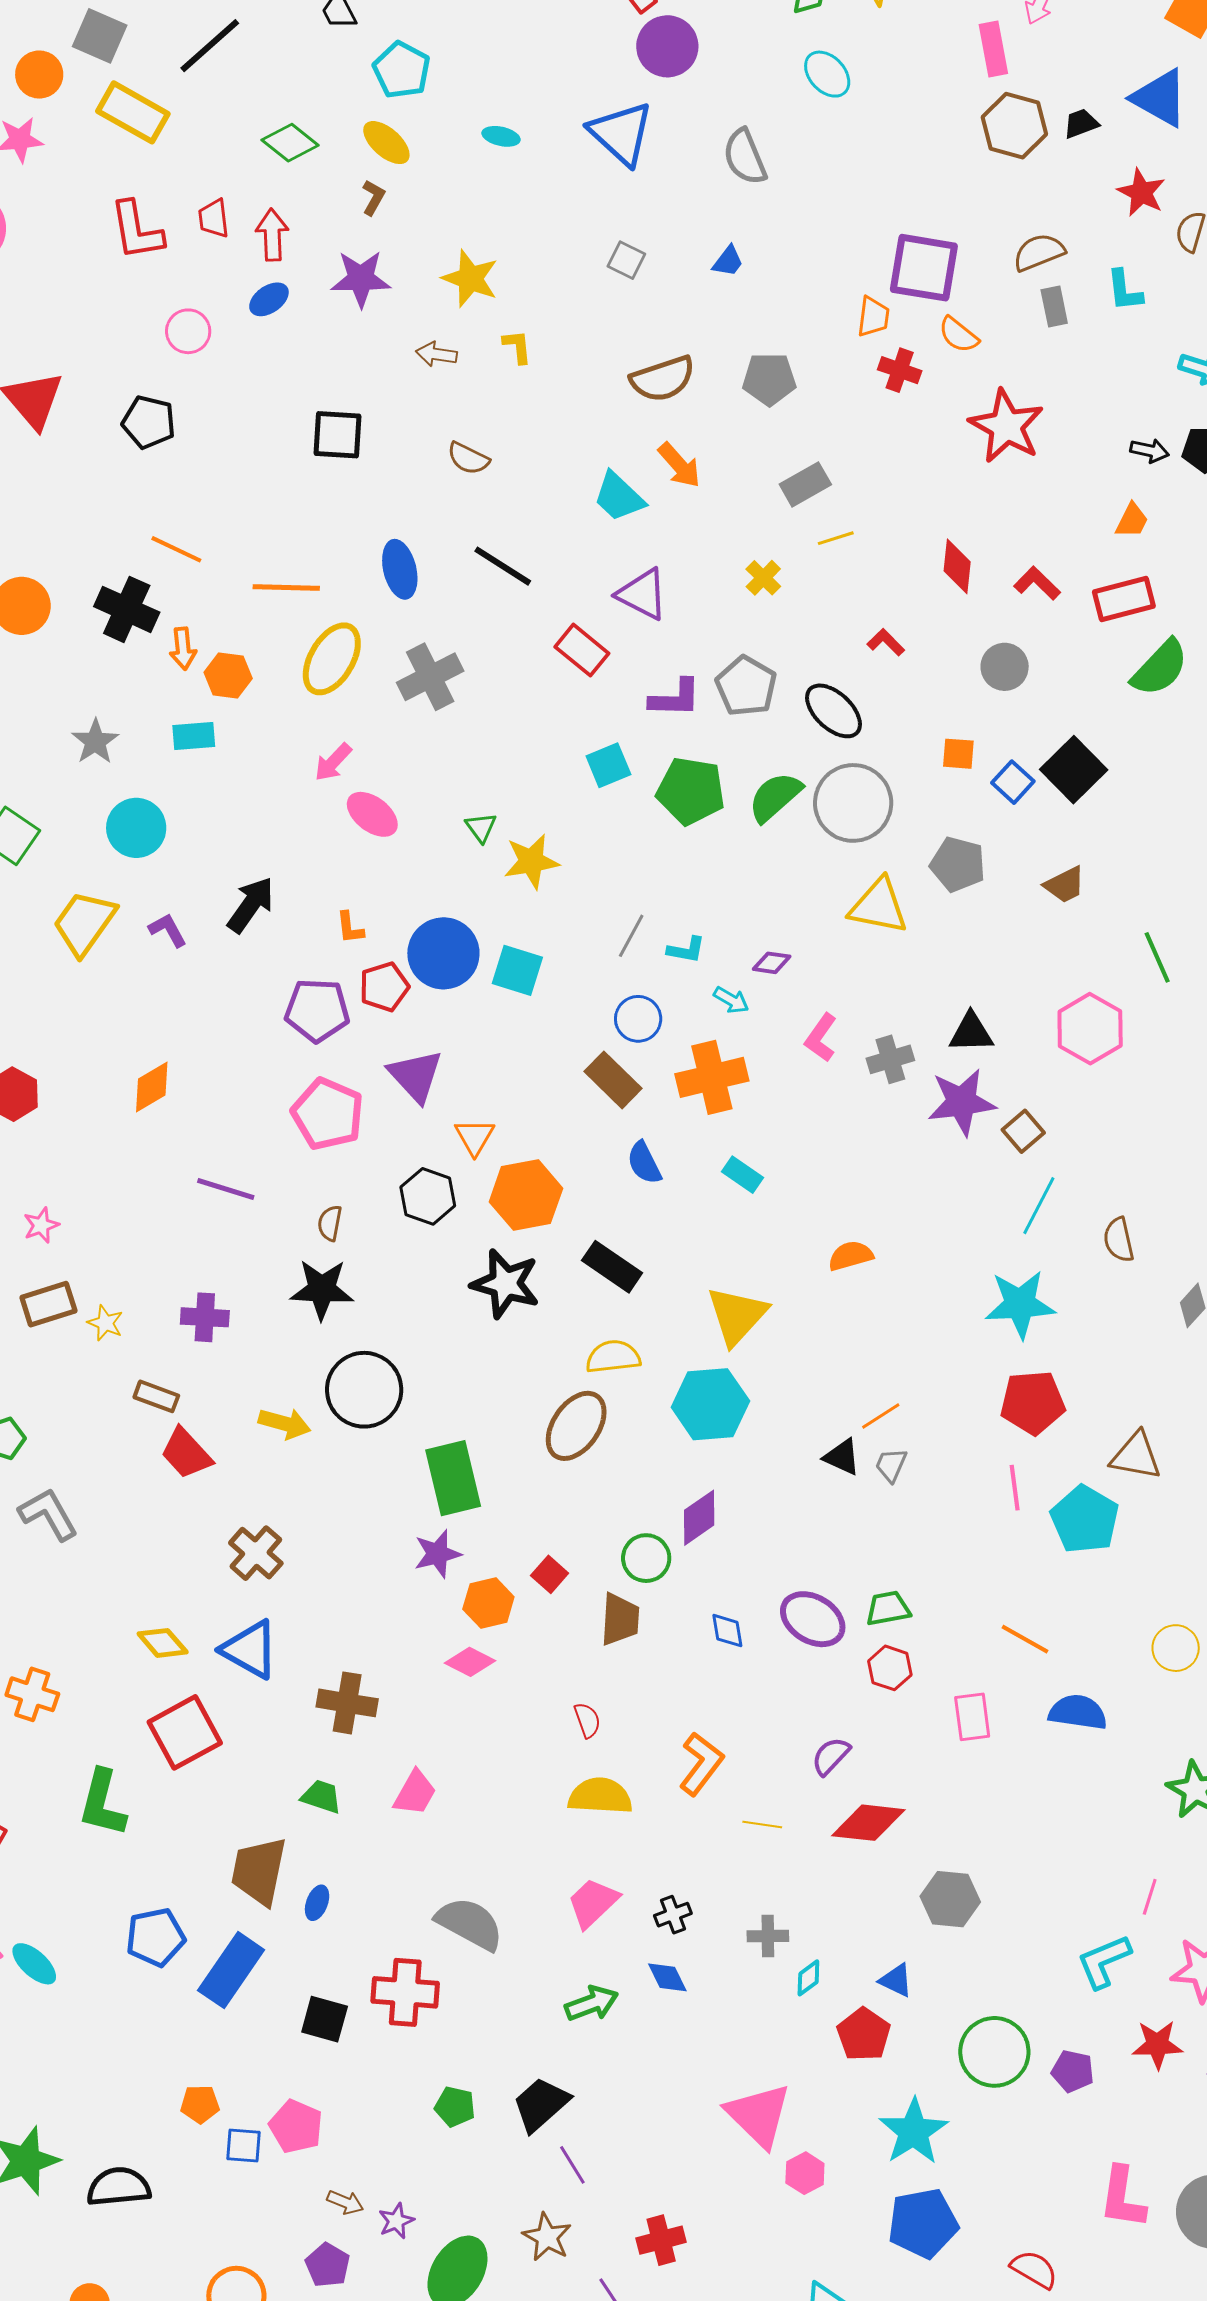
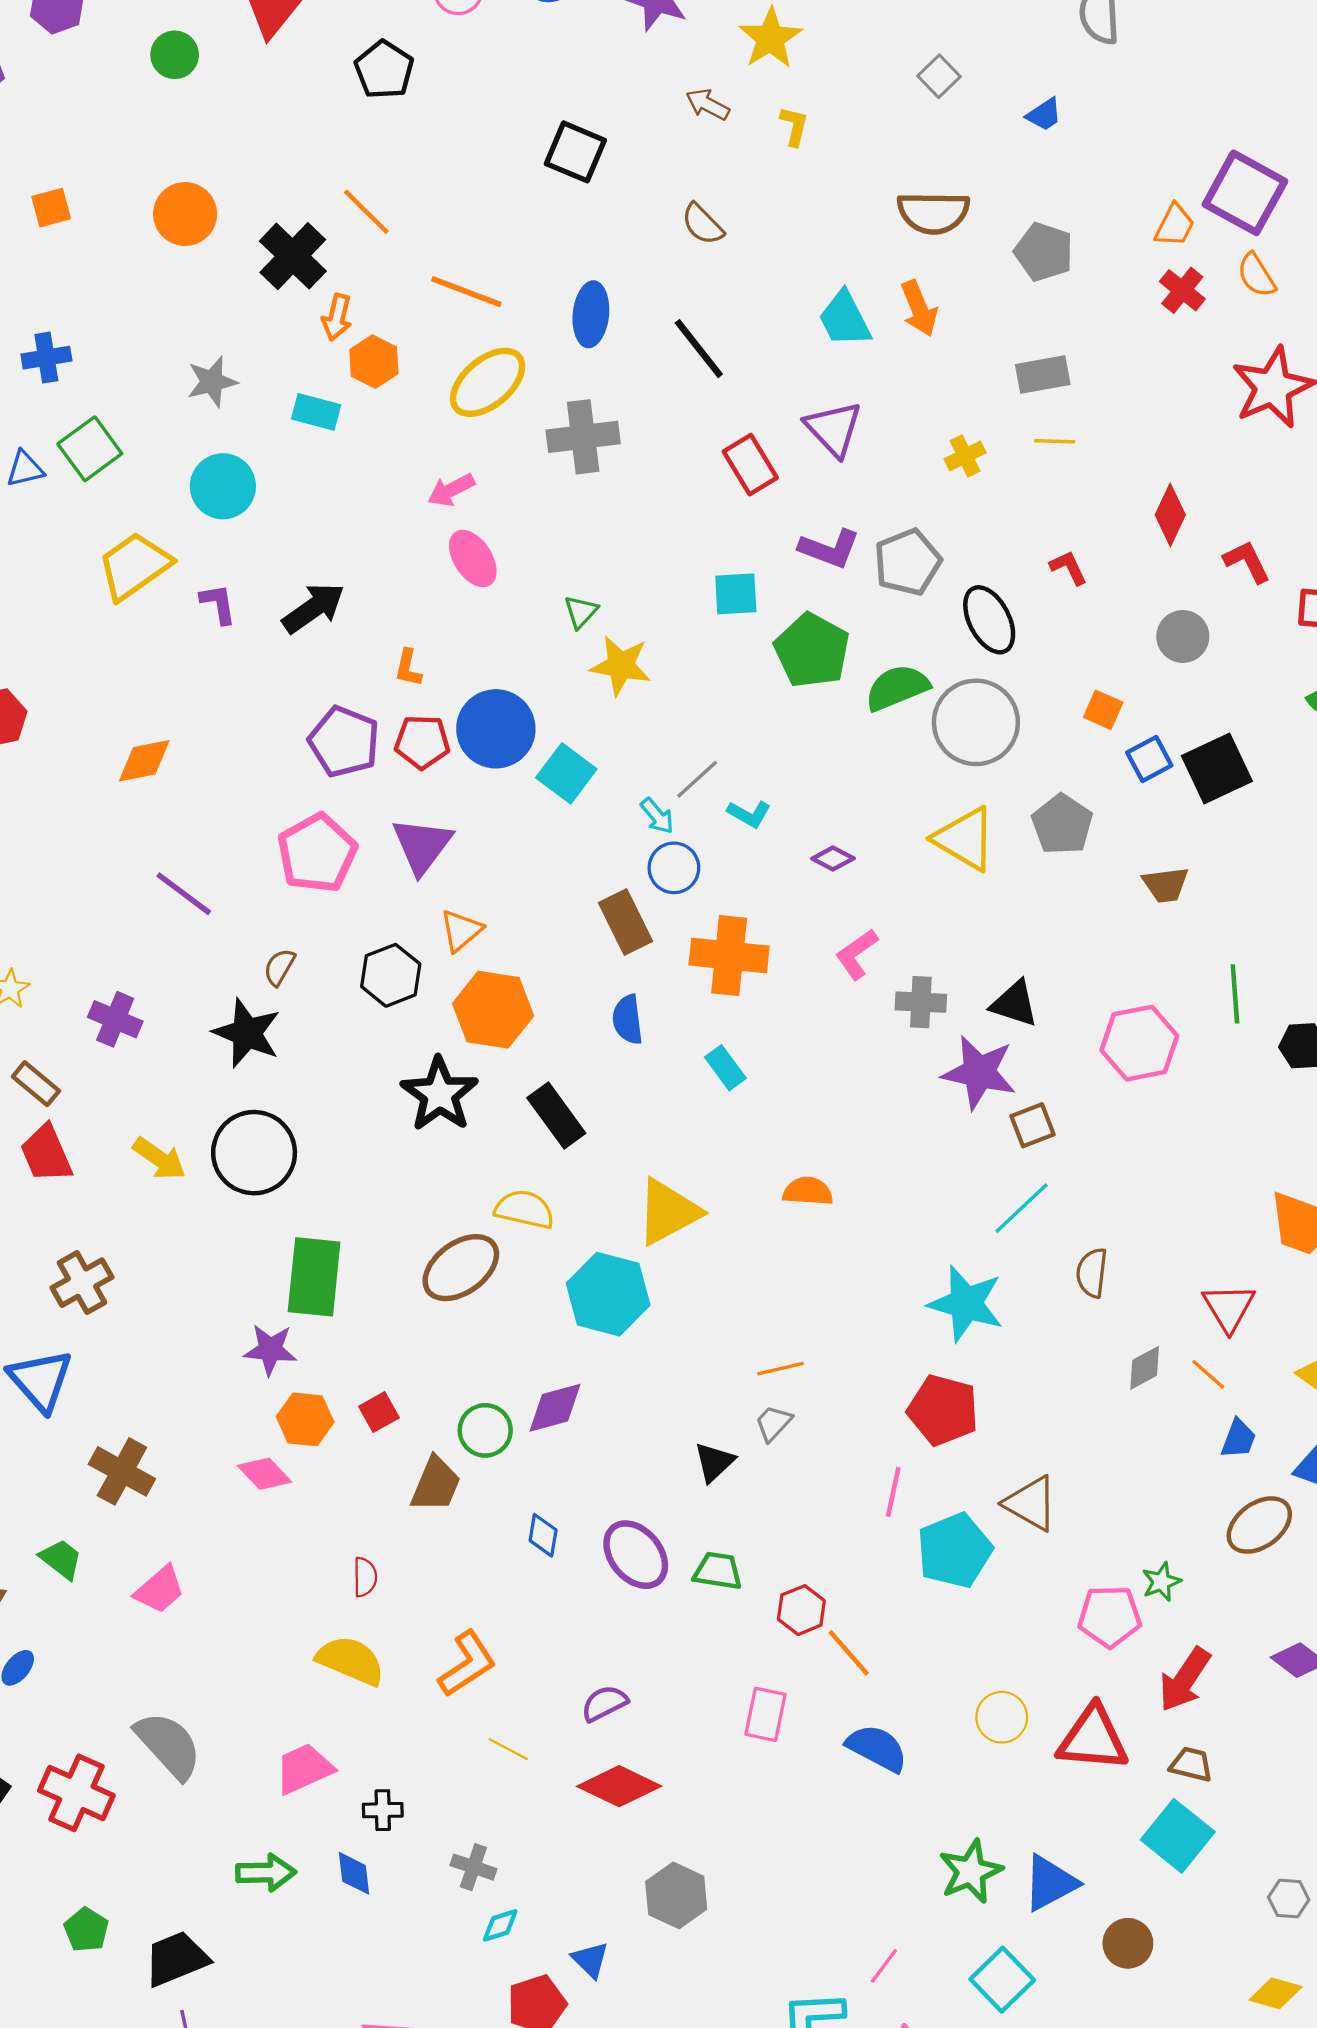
cyan arrow: (731, 1000) -> (657, 816), moved
black triangle: (842, 1457) -> (714, 1462), moved, turned 33
red hexagon: (890, 1668) -> (801, 1610), moved

